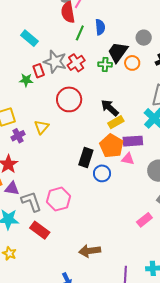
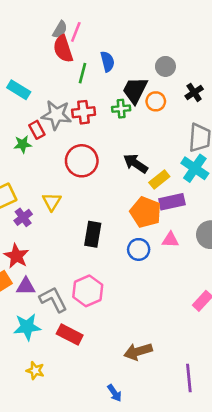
red cross: (76, 63) -> (84, 112), turned 36
yellow rectangle: (116, 122) -> (159, 179), moved
black rectangle: (86, 158) -> (93, 234), moved
pink triangle: (128, 159) -> (170, 240), moved

